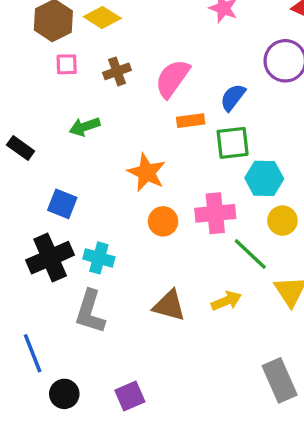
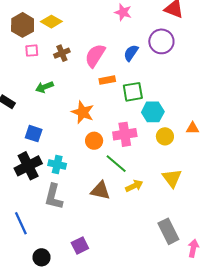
blue semicircle: (233, 97) -> (131, 53), moved
green line: (250, 254) -> (116, 164), moved
black circle: (64, 394) -> (41, 257), moved

